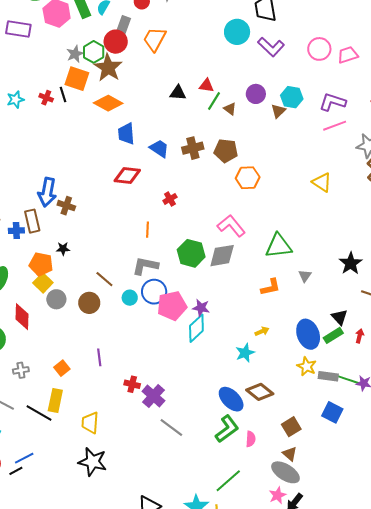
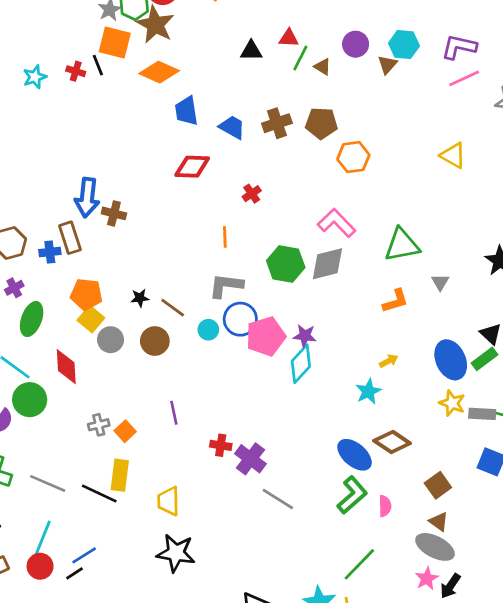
black star: (63, 249) -> (140, 298), moved
gray cross: (21, 370) -> (99, 425), moved

